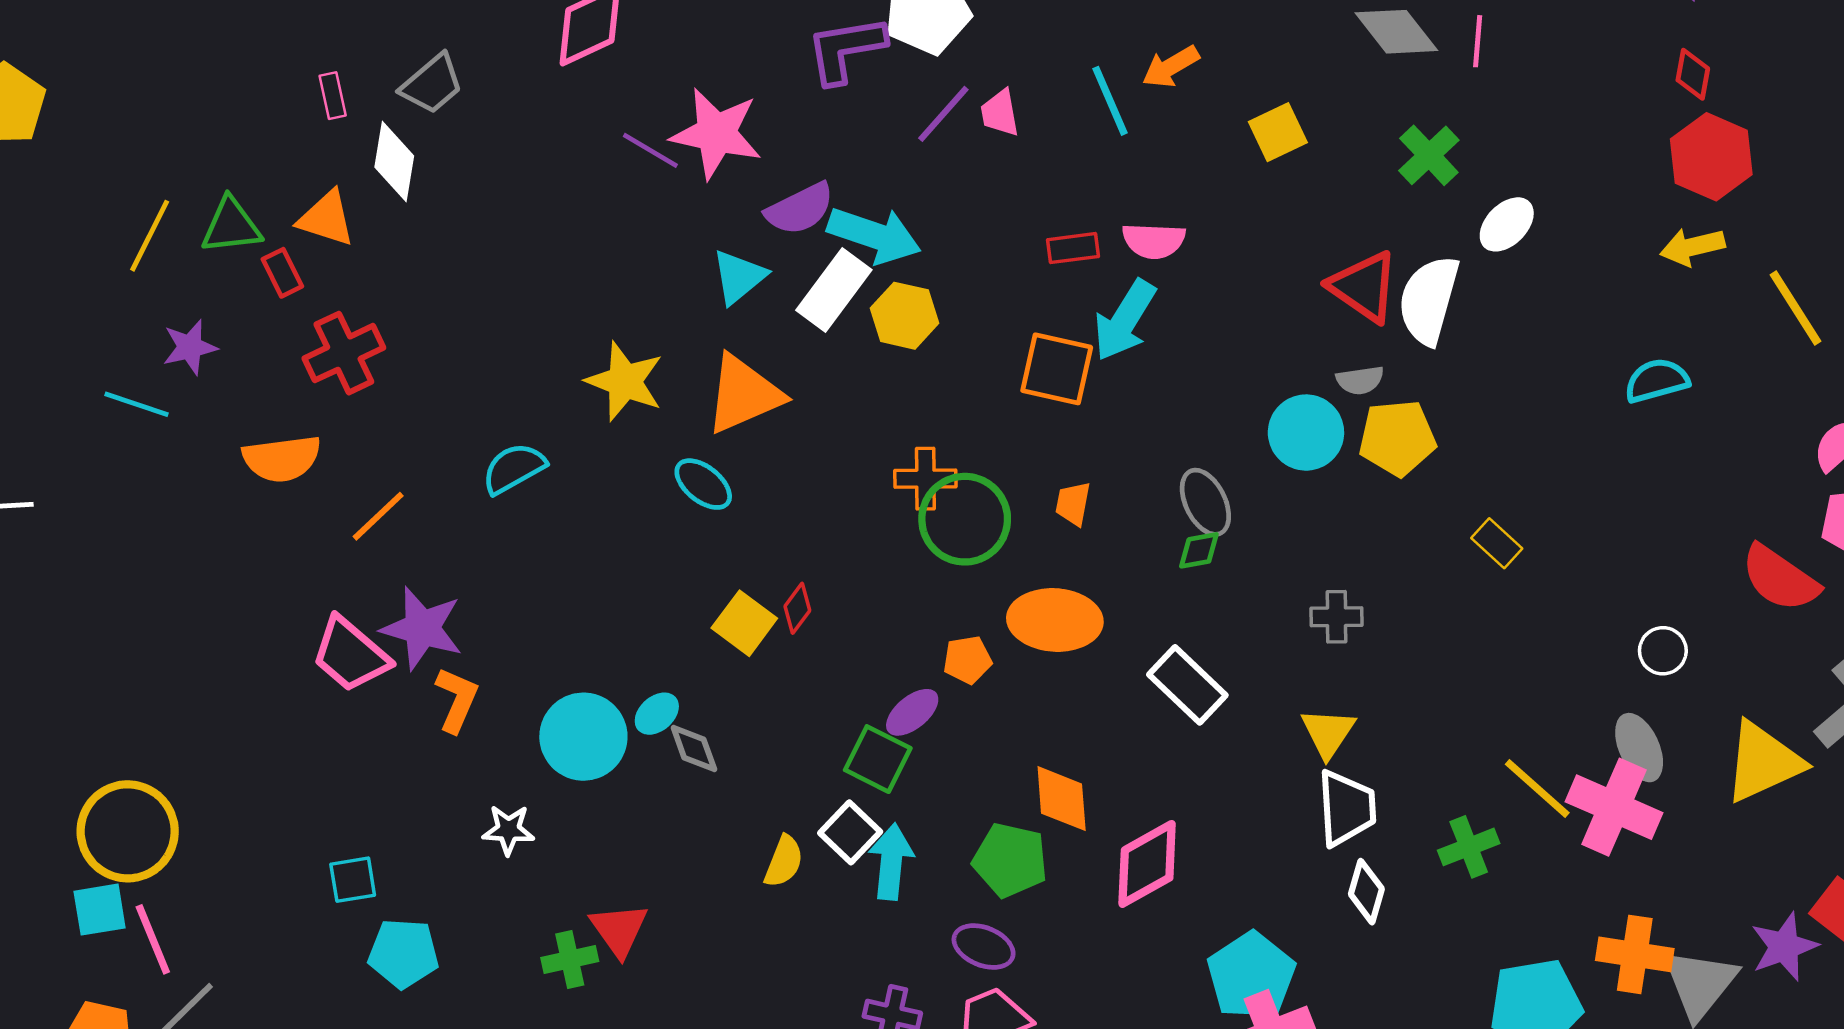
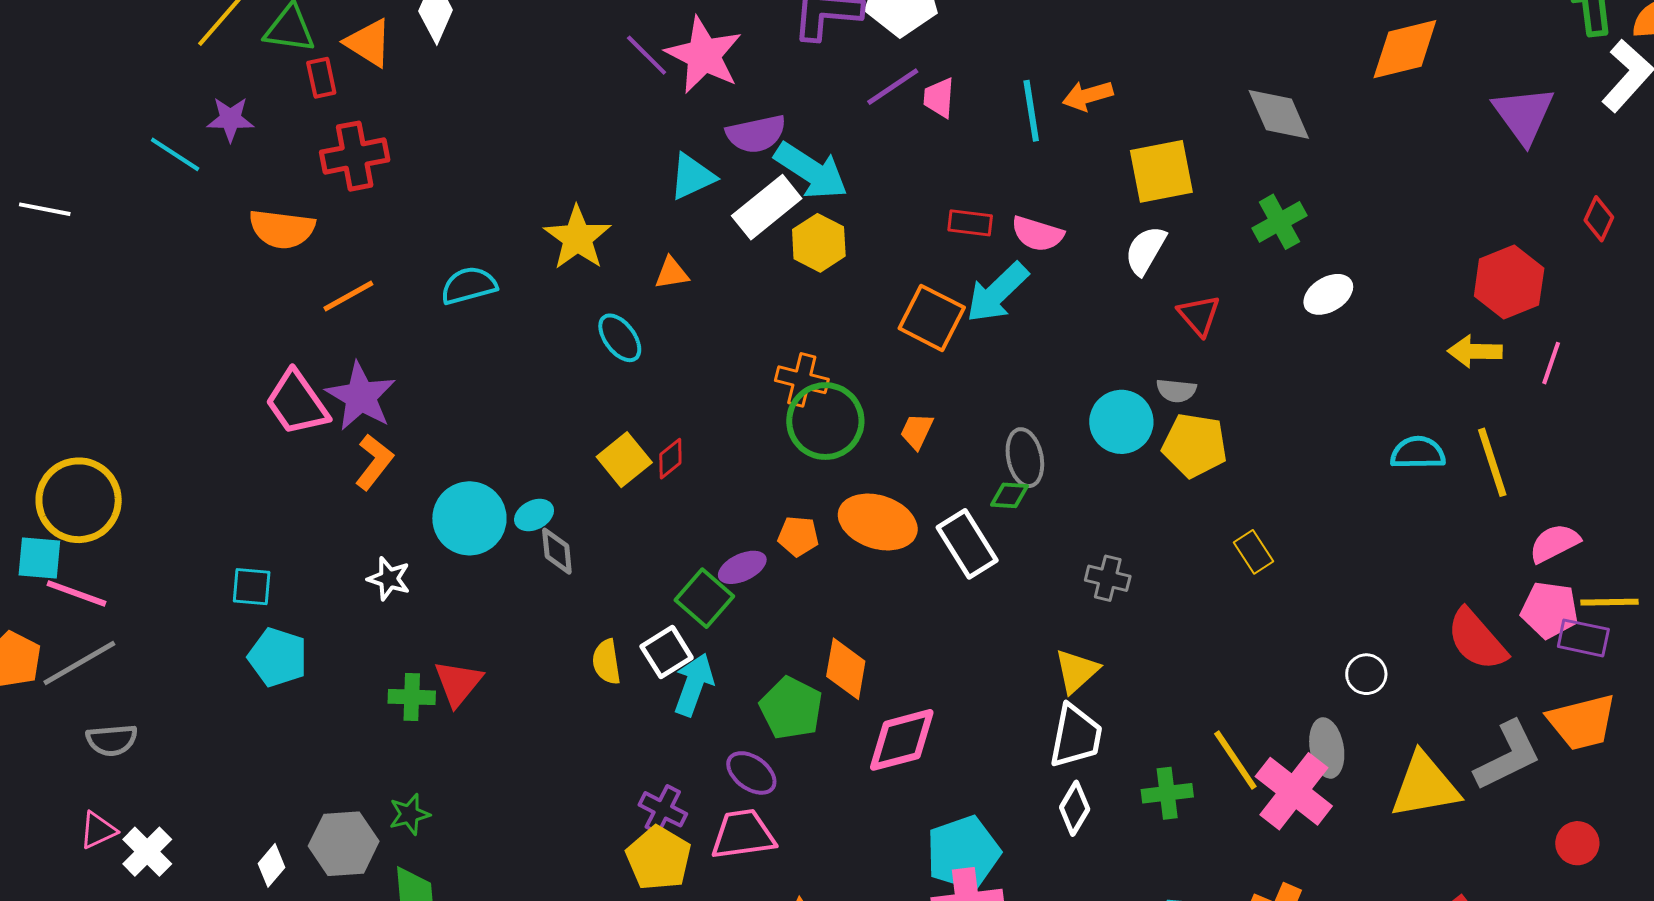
pink line: (1478, 41) -> (1551, 363), moved
red diamond: (1693, 74) -> (1599, 219), moved
yellow square: (1278, 132) -> (1161, 171), size x1.4
red triangle: (1364, 287) -> (1199, 315), size x0.7
white semicircle: (1429, 300) -> (1145, 250), moved, size x0.7
yellow line: (1795, 308) -> (1492, 462), moved
orange triangle: (744, 394) -> (672, 273), size x0.5
white rectangle: (1187, 685) -> (967, 544), moved
yellow semicircle: (784, 861) -> (606, 662), turned 135
pink line: (153, 939) -> (76, 593), turned -62

